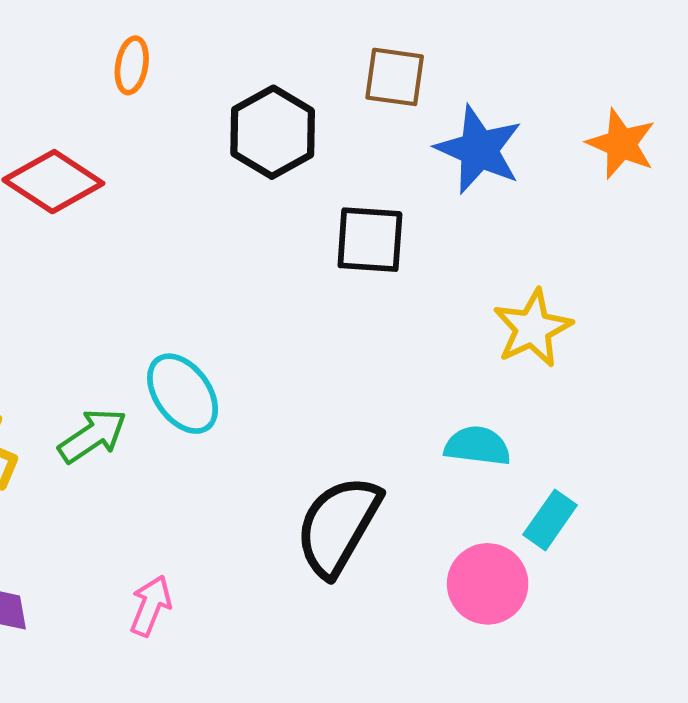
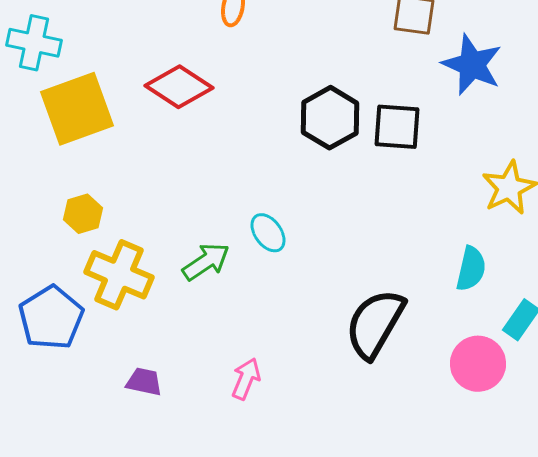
black hexagon: (273, 132) -> (330, 118), moved
cyan ellipse: (183, 394) -> (268, 233), size x0.7
cyan semicircle: (477, 446) -> (471, 269), turned 96

